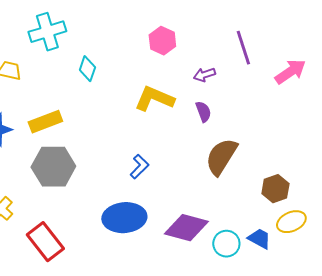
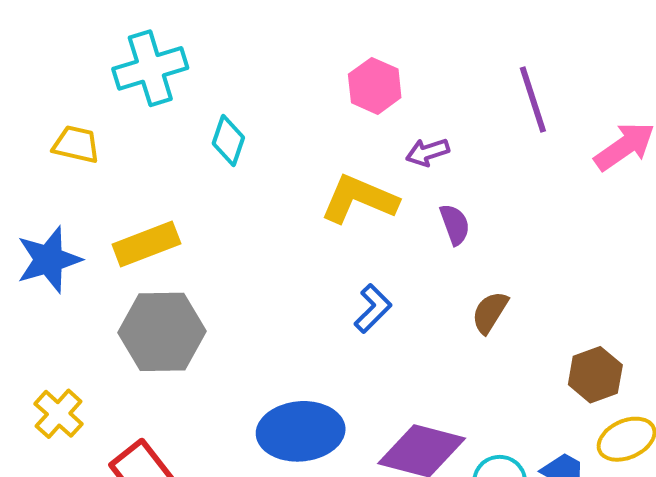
purple arrow: (204, 75) -> (427, 152), moved
brown semicircle: (221, 157) -> (490, 312), size x0.6
blue L-shape: (139, 167) -> (373, 308), moved

